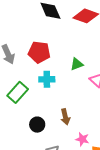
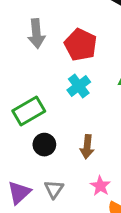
cyan cross: (47, 79) -> (79, 86), turned 35
green rectangle: (18, 92) -> (29, 111), moved

